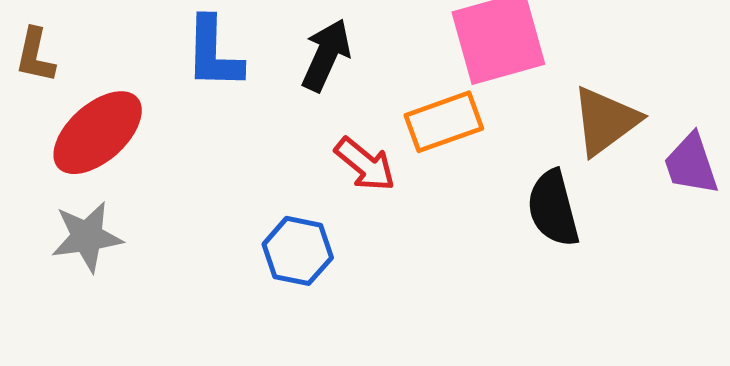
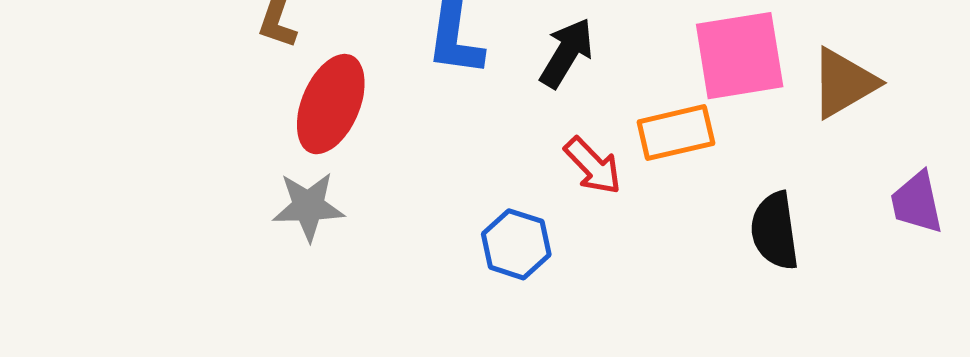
brown triangle: (605, 121) -> (844, 83), moved
red ellipse: (98, 133) -> (331, 104), turned -32

